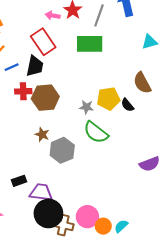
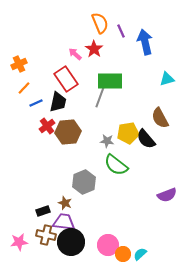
pink arrow: (53, 15) -> (75, 54), turned 32
gray line: (99, 15) -> (100, 97), moved
red cross: (23, 91) -> (47, 126), turned -35
black semicircle: (127, 105) -> (146, 139), size x1.5
brown star: (42, 134) -> (65, 203), moved
brown cross: (63, 225) -> (46, 235), moved

